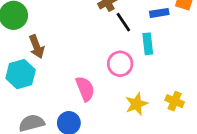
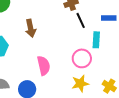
brown arrow: (37, 47) -> (30, 28), moved
pink circle: (120, 64) -> (82, 58), moved

